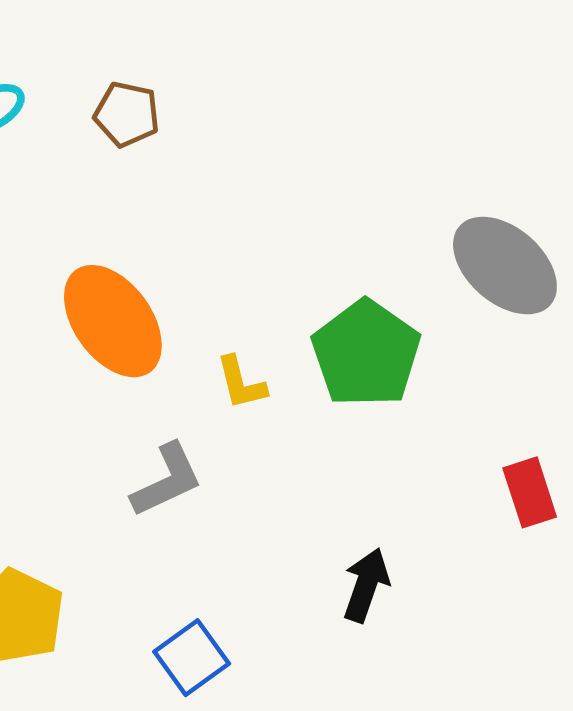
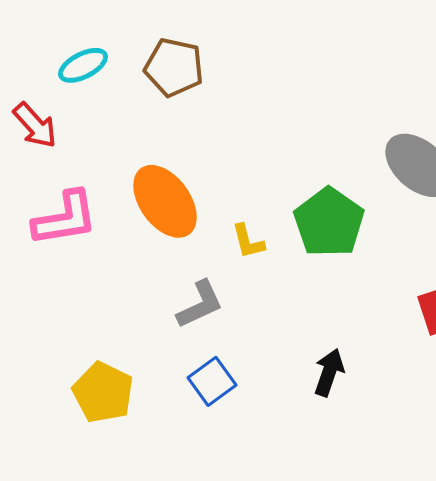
brown pentagon: (127, 114) -> (174, 67), size x1.4
blue square: (192, 658) -> (212, 381), moved

